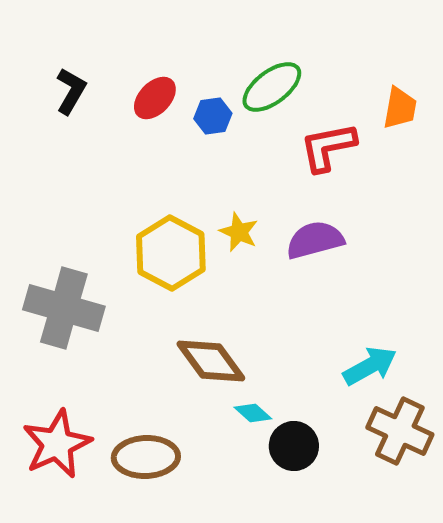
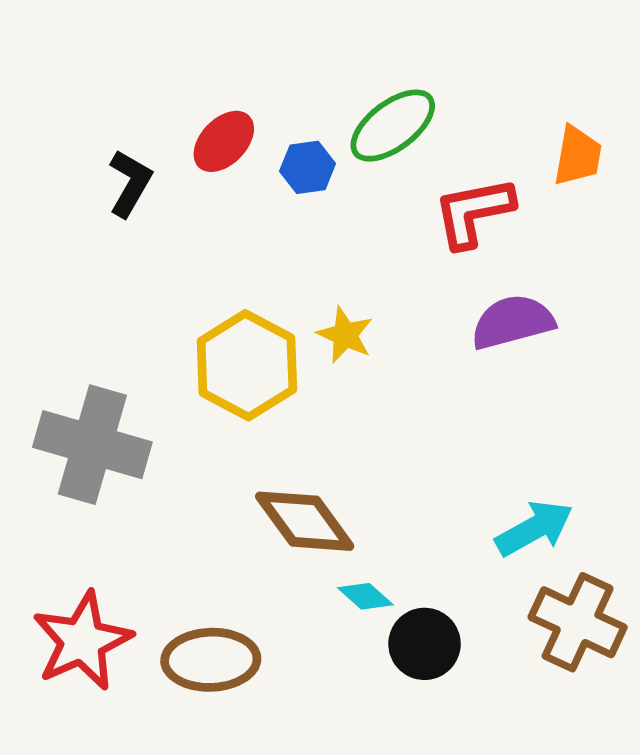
black L-shape: (71, 91) -> (130, 183), moved
purple semicircle: (315, 240) -> (513, 322), moved

